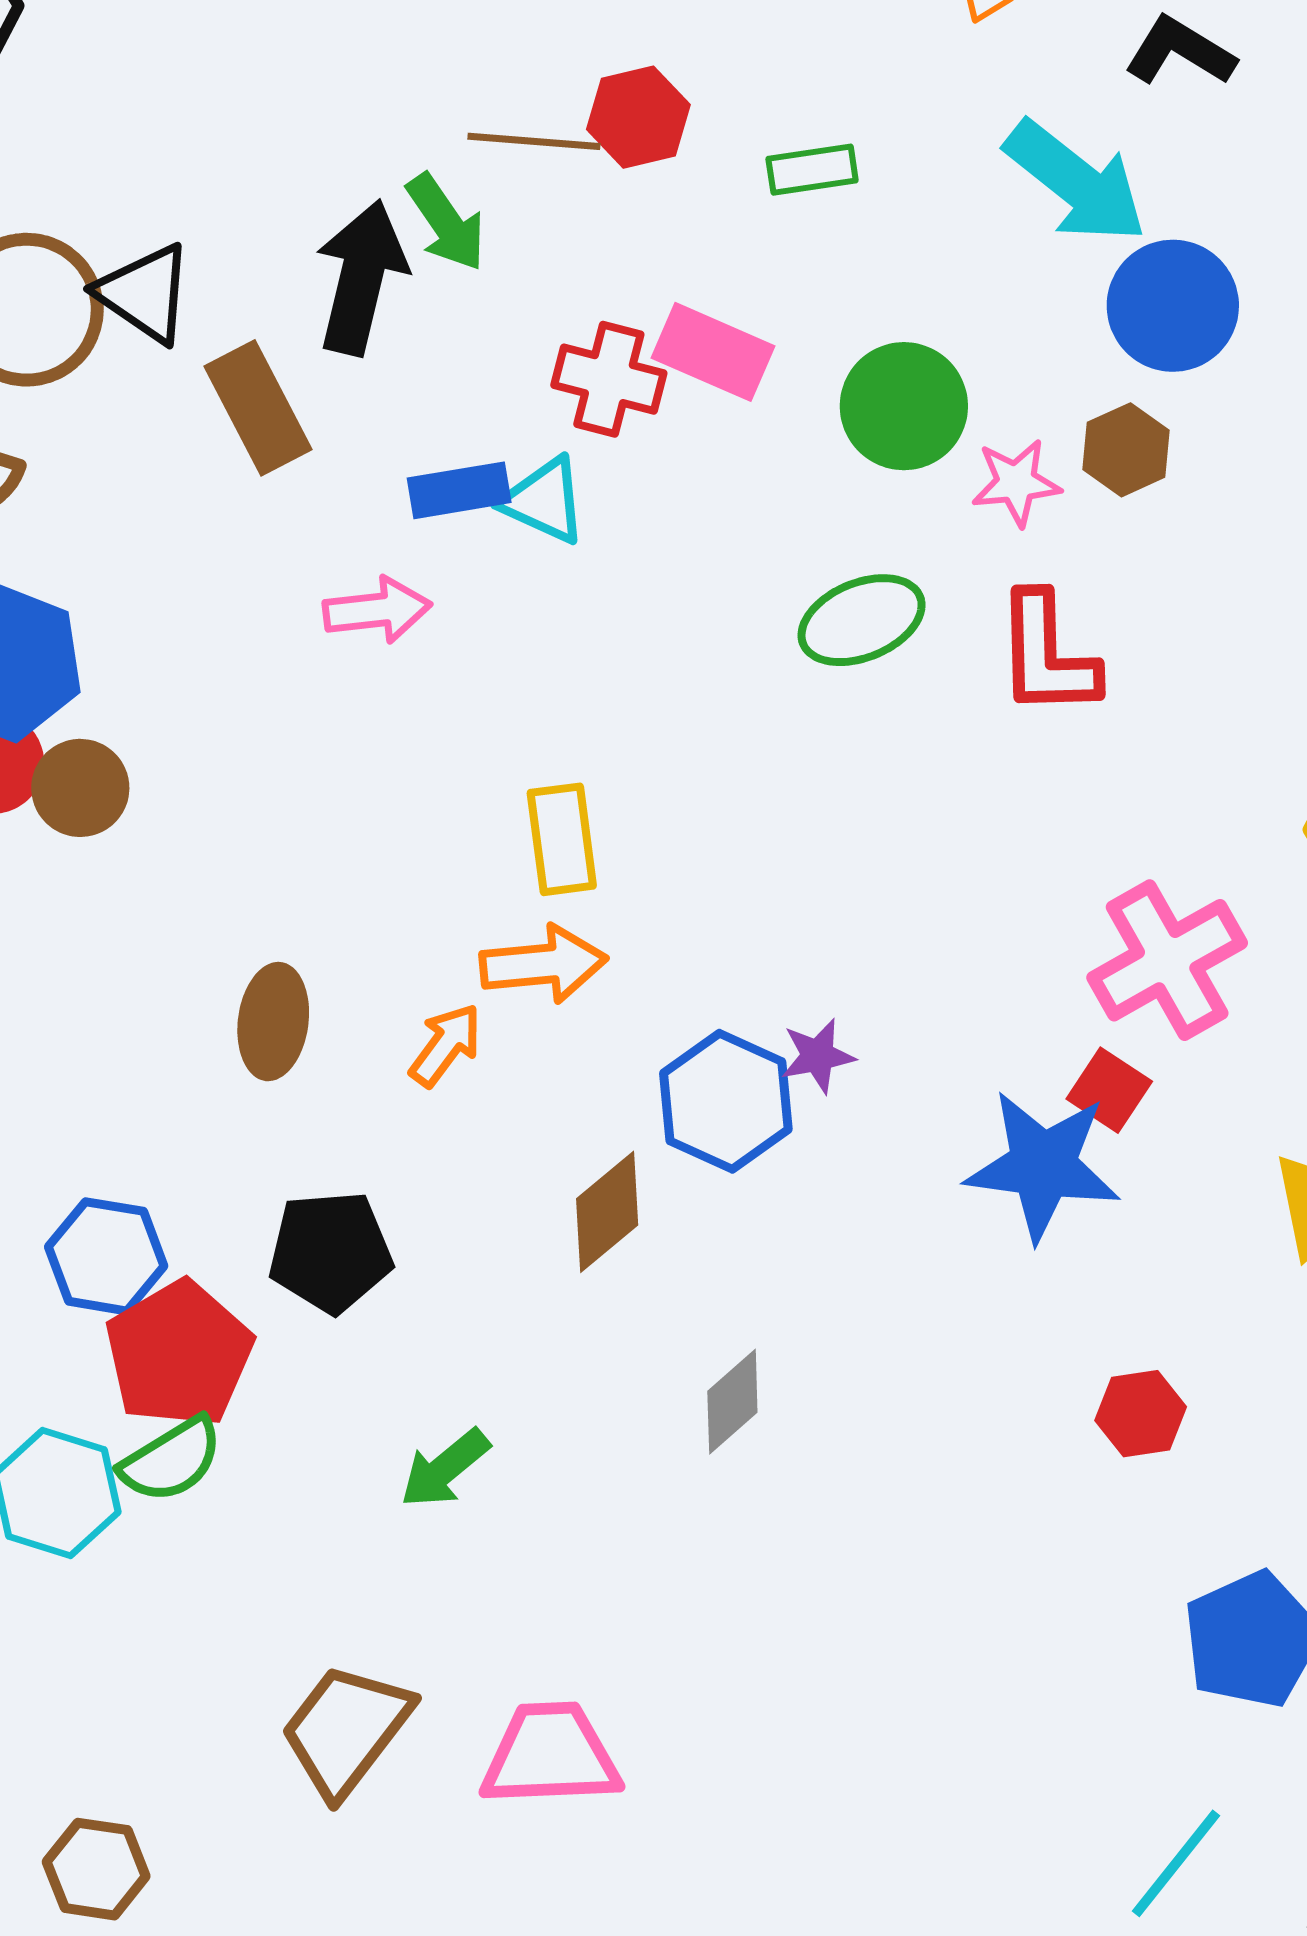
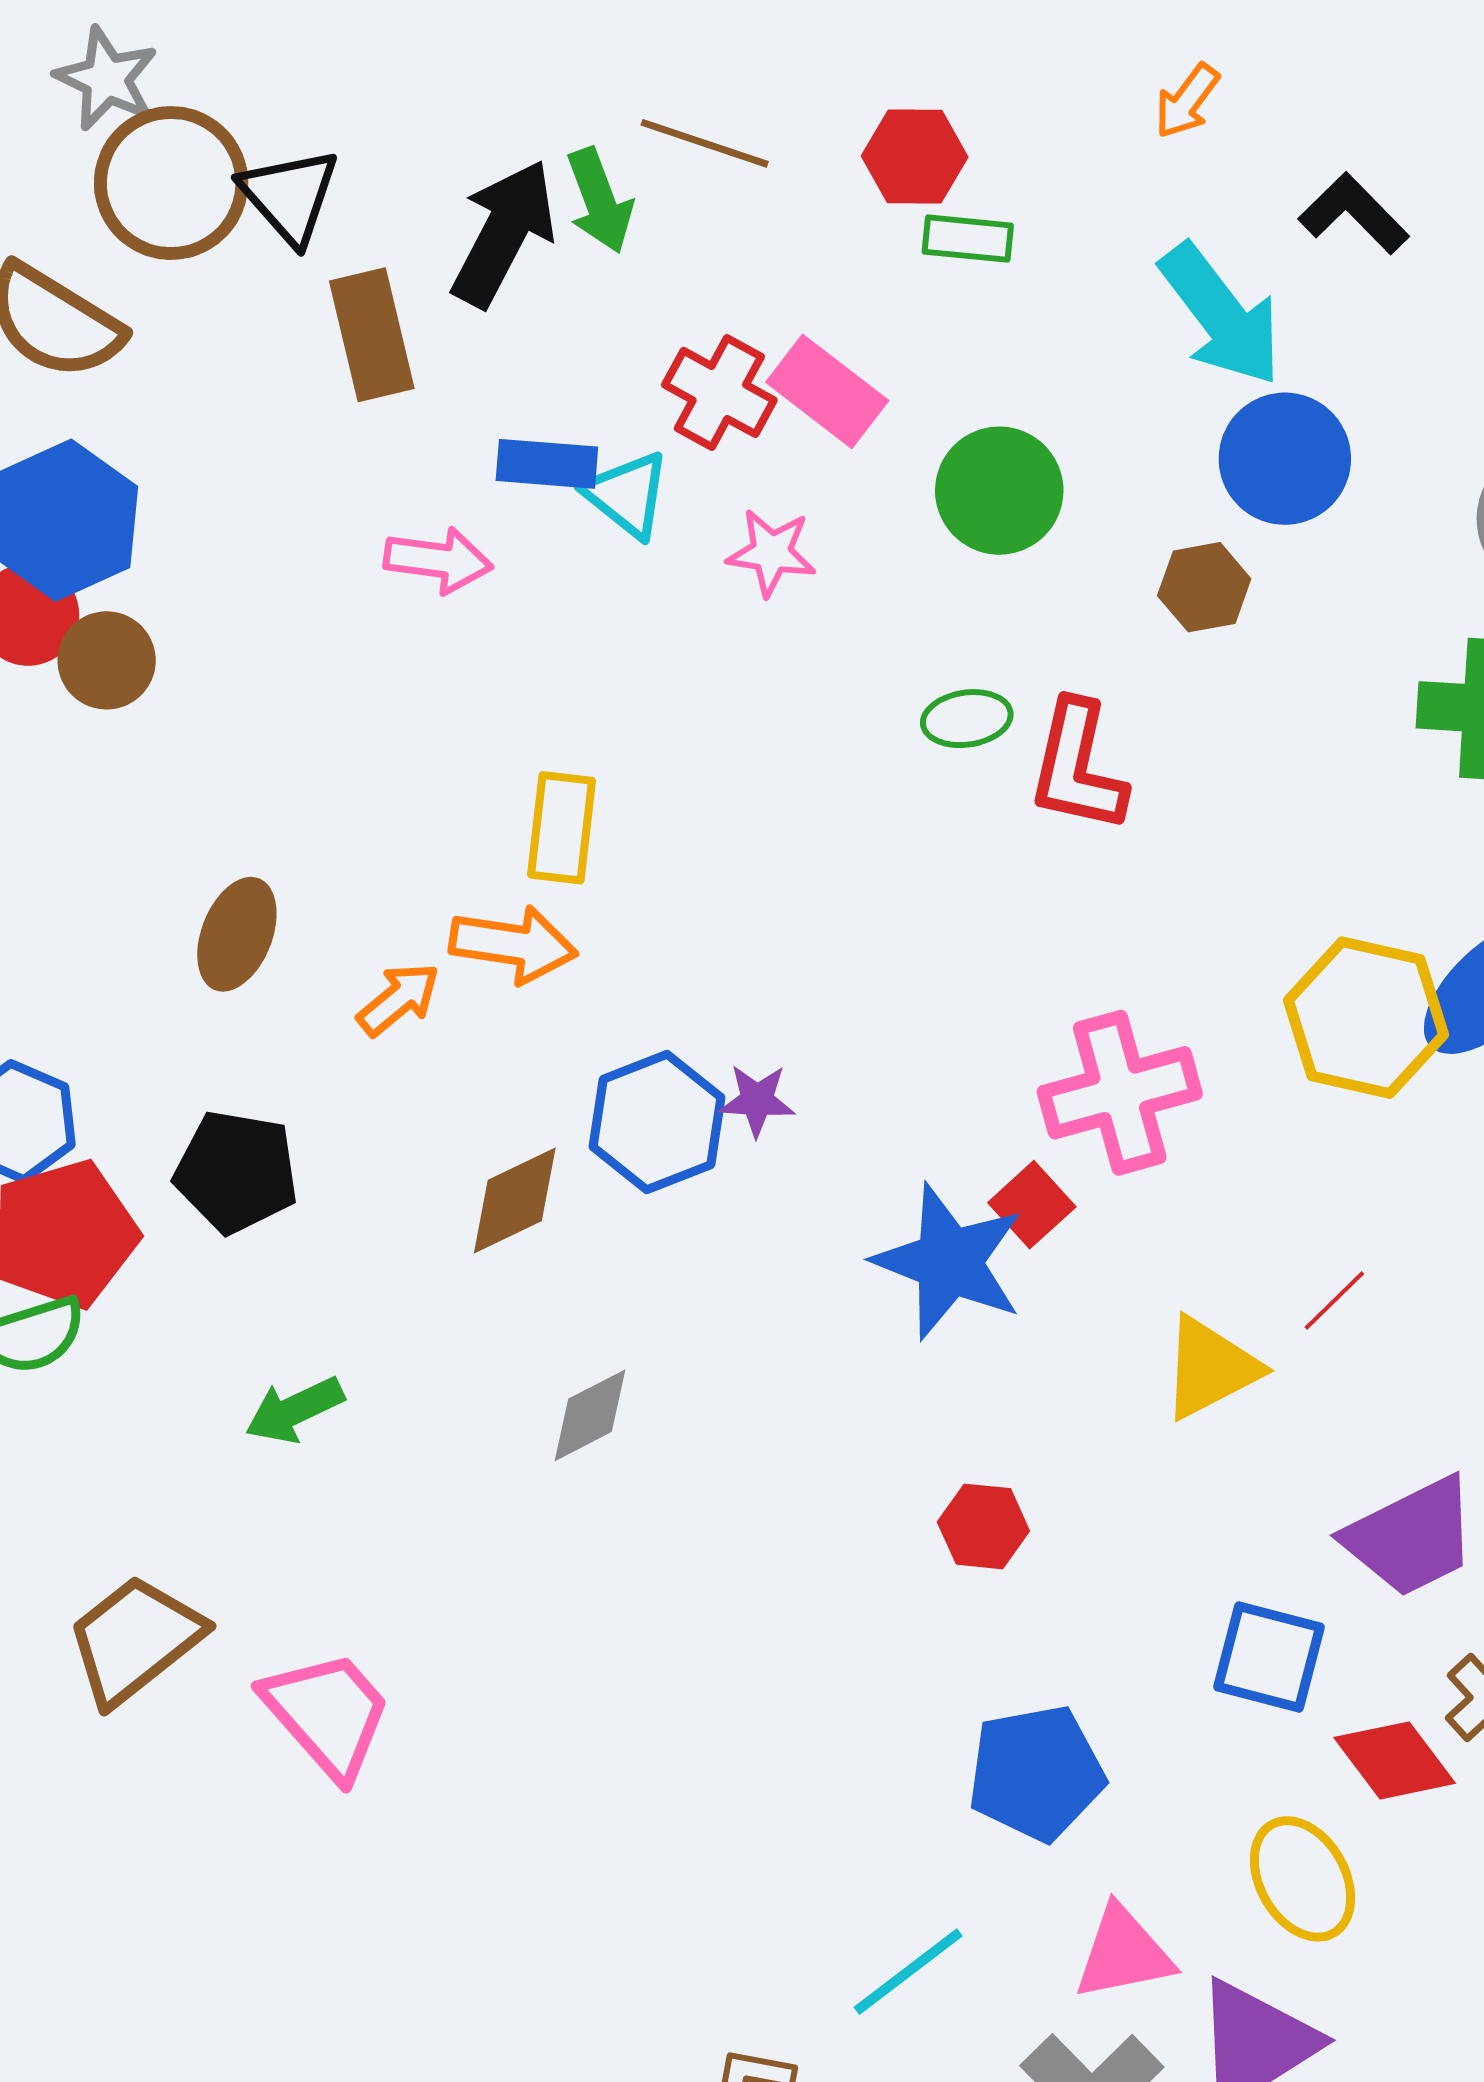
red hexagon: (638, 117) -> (915, 156), moved
pink star: (1016, 483) -> (772, 553), moved
green ellipse: (862, 620) -> (967, 719), moved, size x0.7
pink trapezoid: (551, 1755) -> (327, 1714), turned 37

